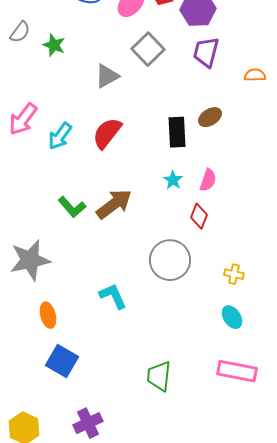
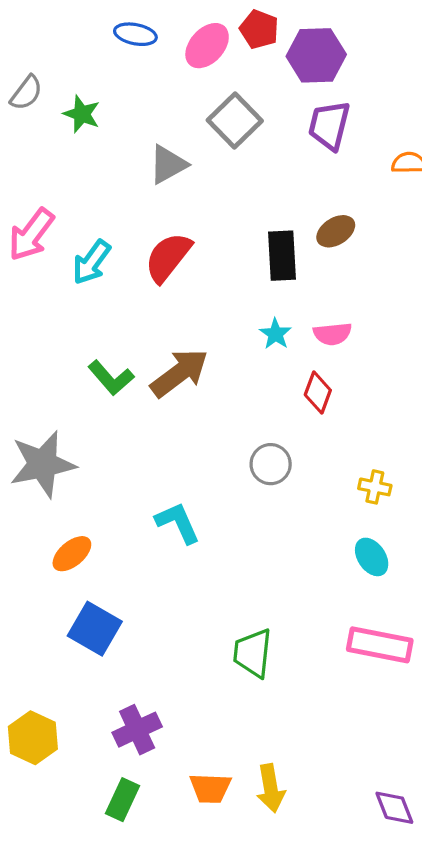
pink semicircle: (208, 180) -> (332, 334), turned 65
gray circle: (170, 260) -> (271, 464), size x0.6
orange ellipse: (48, 315) -> (72, 554), turned 65

